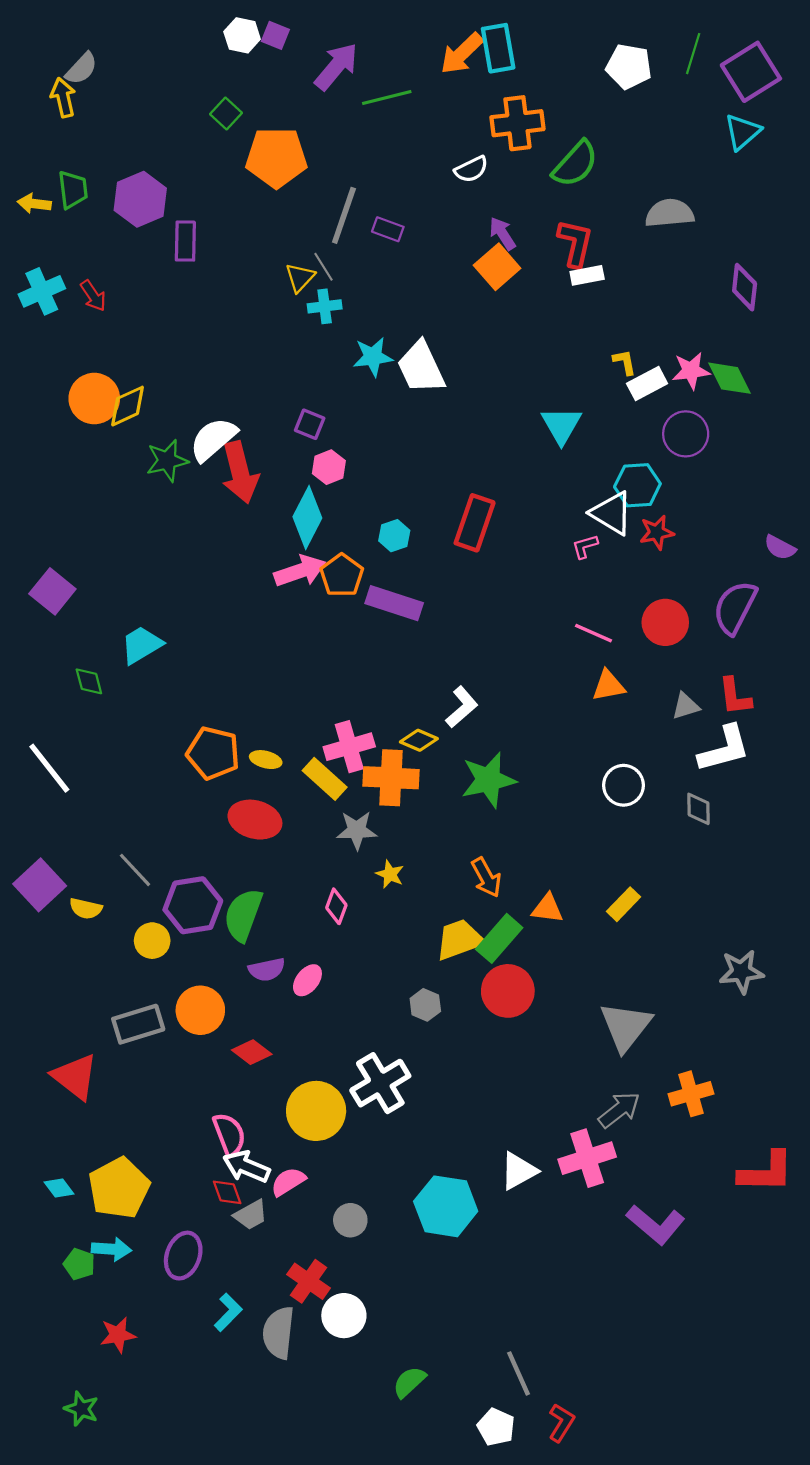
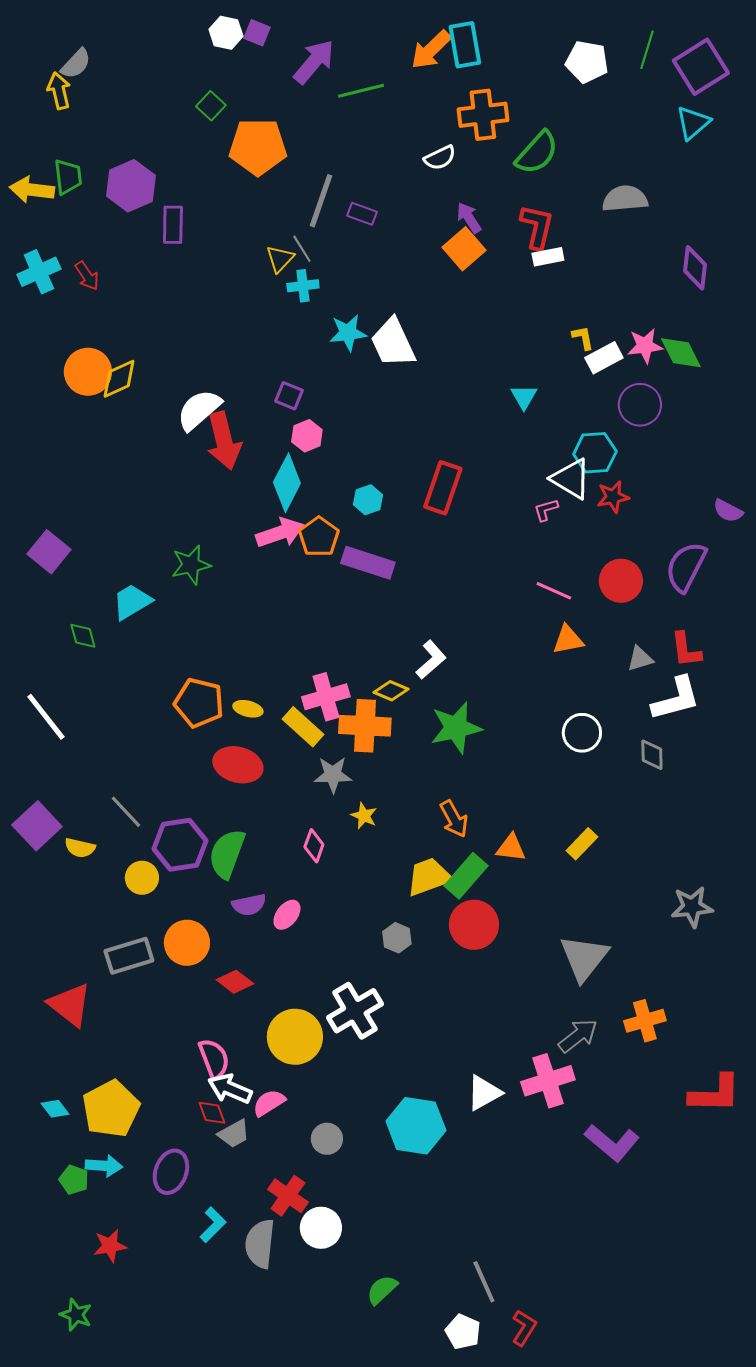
yellow arrow: (34, 204) -> (32, 190), size x1.4
cyan triangle: (561, 425) -> (524, 397), size x0.7
green star: (167, 461) -> (191, 565), moved

